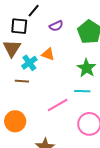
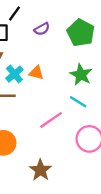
orange triangle: (48, 54) -> (36, 73), moved
cyan line: (82, 91) -> (78, 102), turned 35

